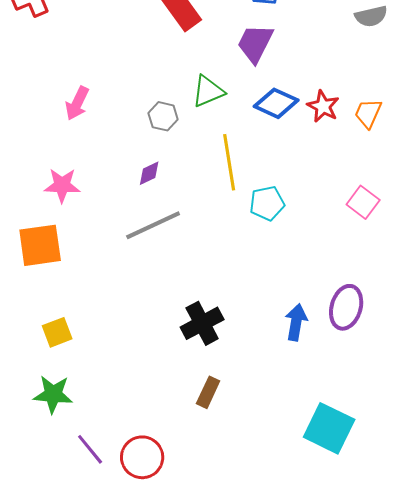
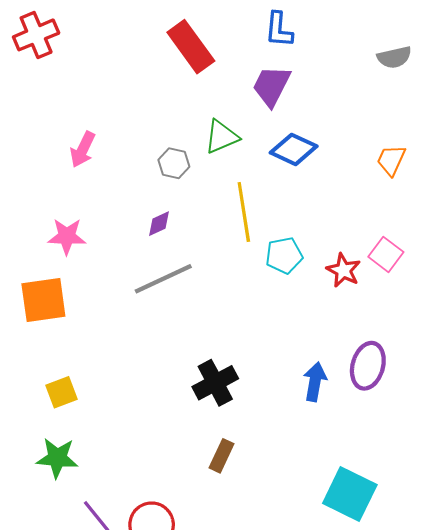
red star: (323, 106) -> (343, 270), moved

